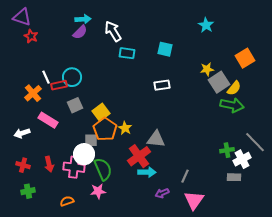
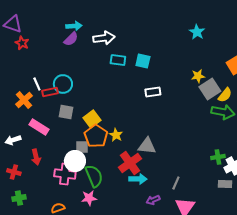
white arrow: (113, 31) -> (104, 38), turned 115
cyan square: (165, 49) -> (143, 61), moved
gray square: (75, 105) -> (66, 112), turned 35
red arrow: (49, 164) -> (36, 157), moved

